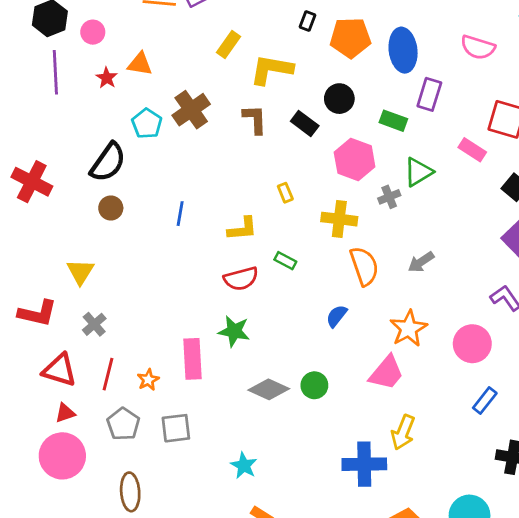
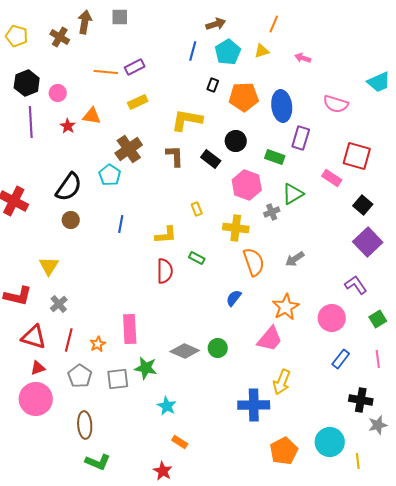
yellow rectangle: (229, 45) -> (138, 102), moved, turned 30
cyan pentagon: (147, 123) -> (110, 175), moved
red semicircle: (241, 279) -> (165, 271), turned -75
green star: (234, 331) -> (146, 368), moved

